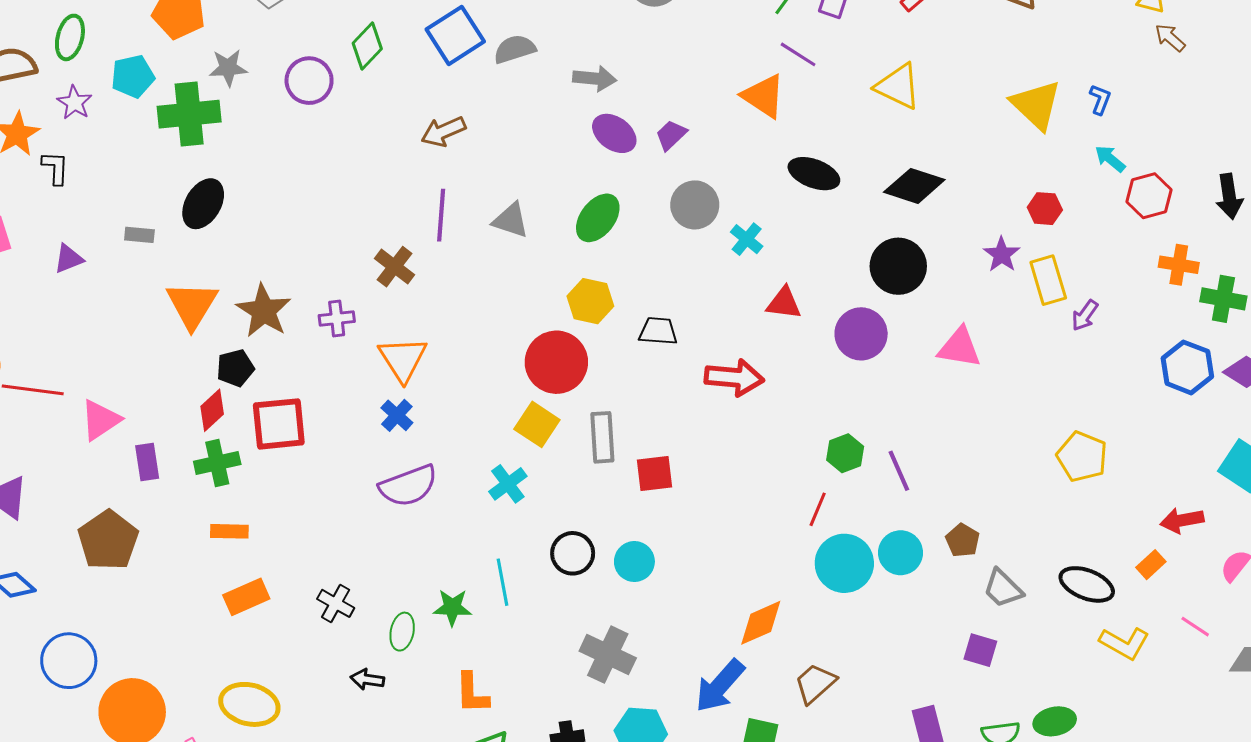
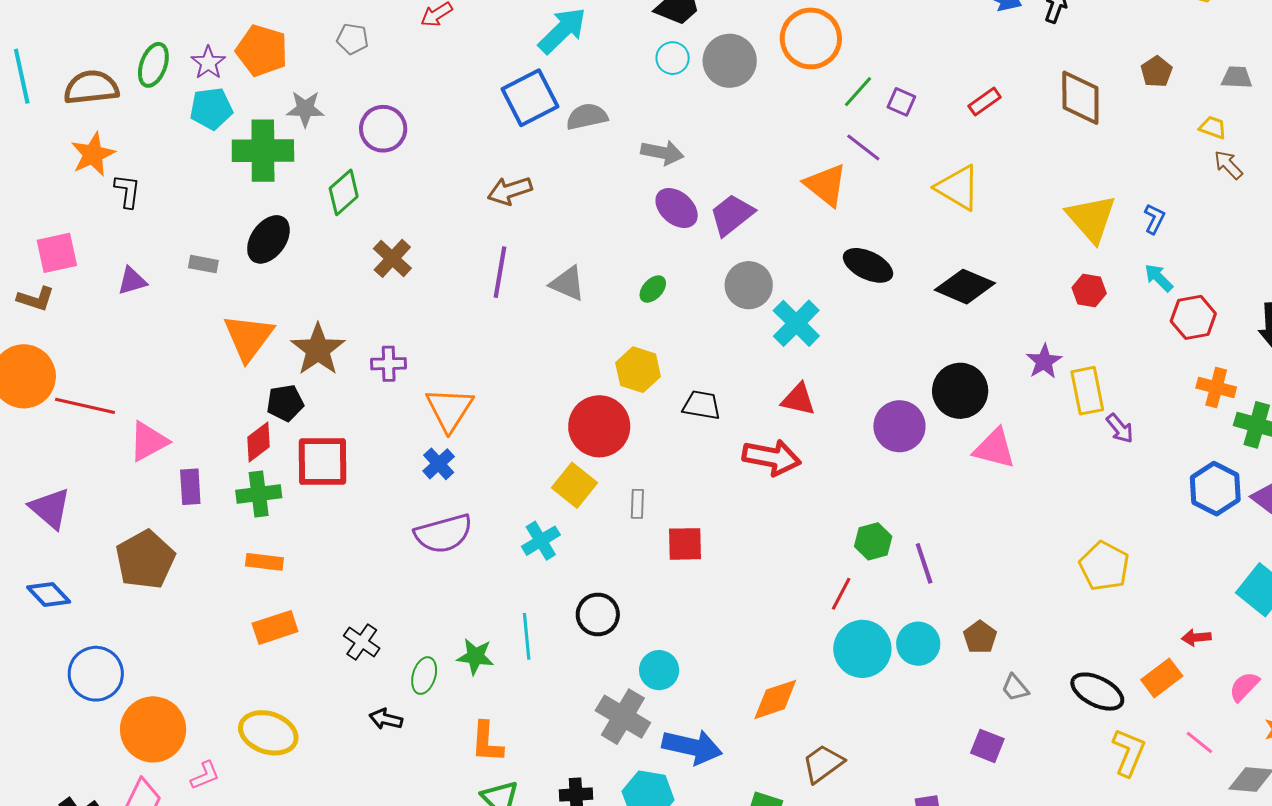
green diamond: (367, 46) -> (344, 192), moved
purple star: (75, 103) -> (208, 63), moved
purple trapezoid: (671, 135) -> (732, 215), size x1.4
red hexagon: (1045, 209) -> (1089, 291), moved
green ellipse: (598, 218) -> (653, 289), size x0.6
cyan cross: (747, 239) -> (796, 323), size x1.5
black circle: (898, 266) -> (960, 391), moved
brown cross: (395, 267) -> (392, 258), moved
red triangle: (784, 303) -> (798, 399), moved
purple arrow: (1085, 315) -> (1120, 428), turned -80
gray rectangle: (602, 437) -> (637, 504), size x0.6
red arrow: (1182, 520) -> (1196, 638), size x0.7
cyan circle: (634, 562) -> (659, 670), moved
orange rectangle: (1151, 565) -> (1162, 678), size x1.4
gray trapezoid: (1003, 588) -> (1015, 688), size x0.7
yellow L-shape: (1124, 643) -> (1129, 752), turned -102
blue arrow: (720, 686) -> (692, 747), moved, turned -124

